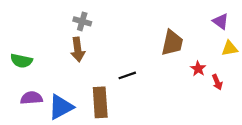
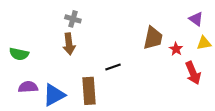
red star: (198, 69) -> (176, 49), moved
red arrow: (217, 82) -> (193, 73), size x1.6

